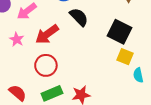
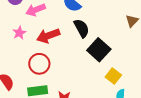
black square: (119, 32) -> (99, 50), moved

